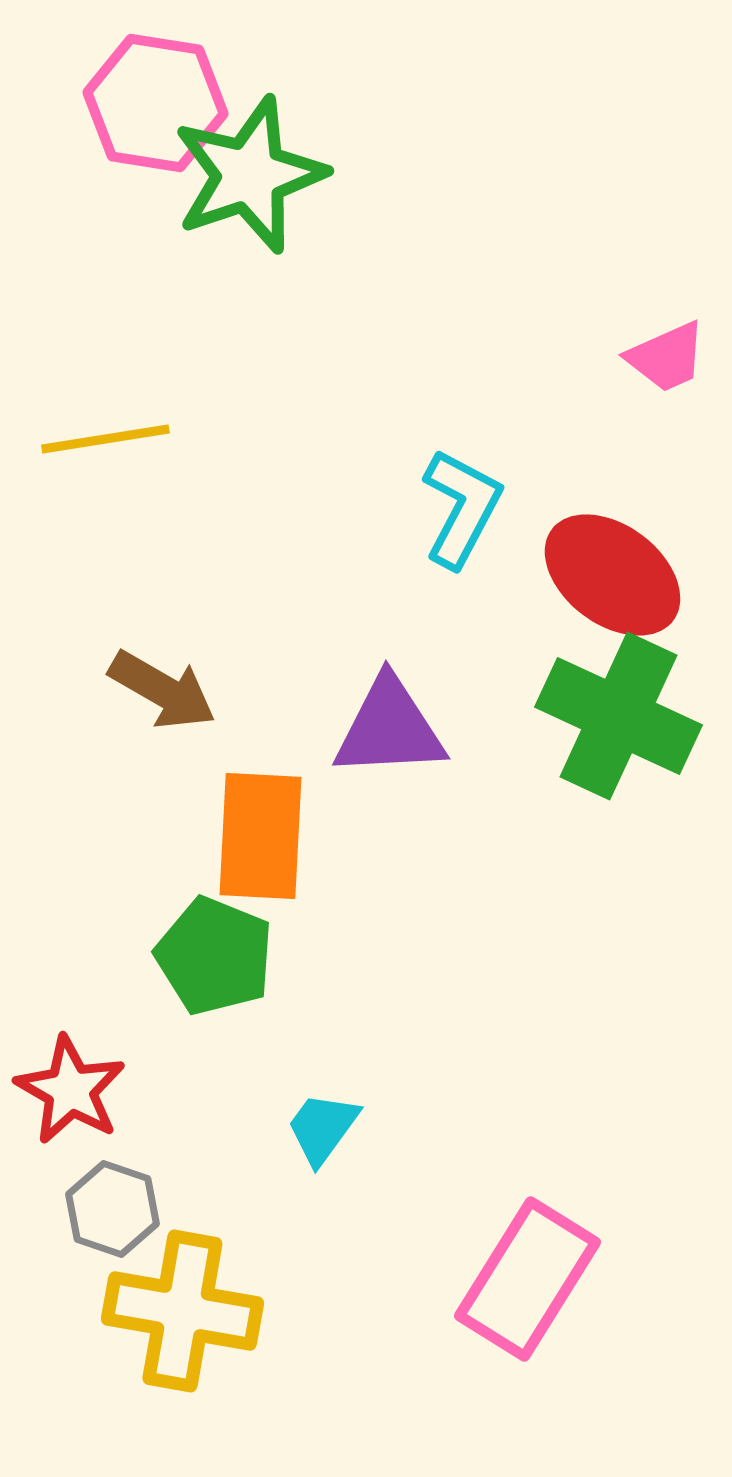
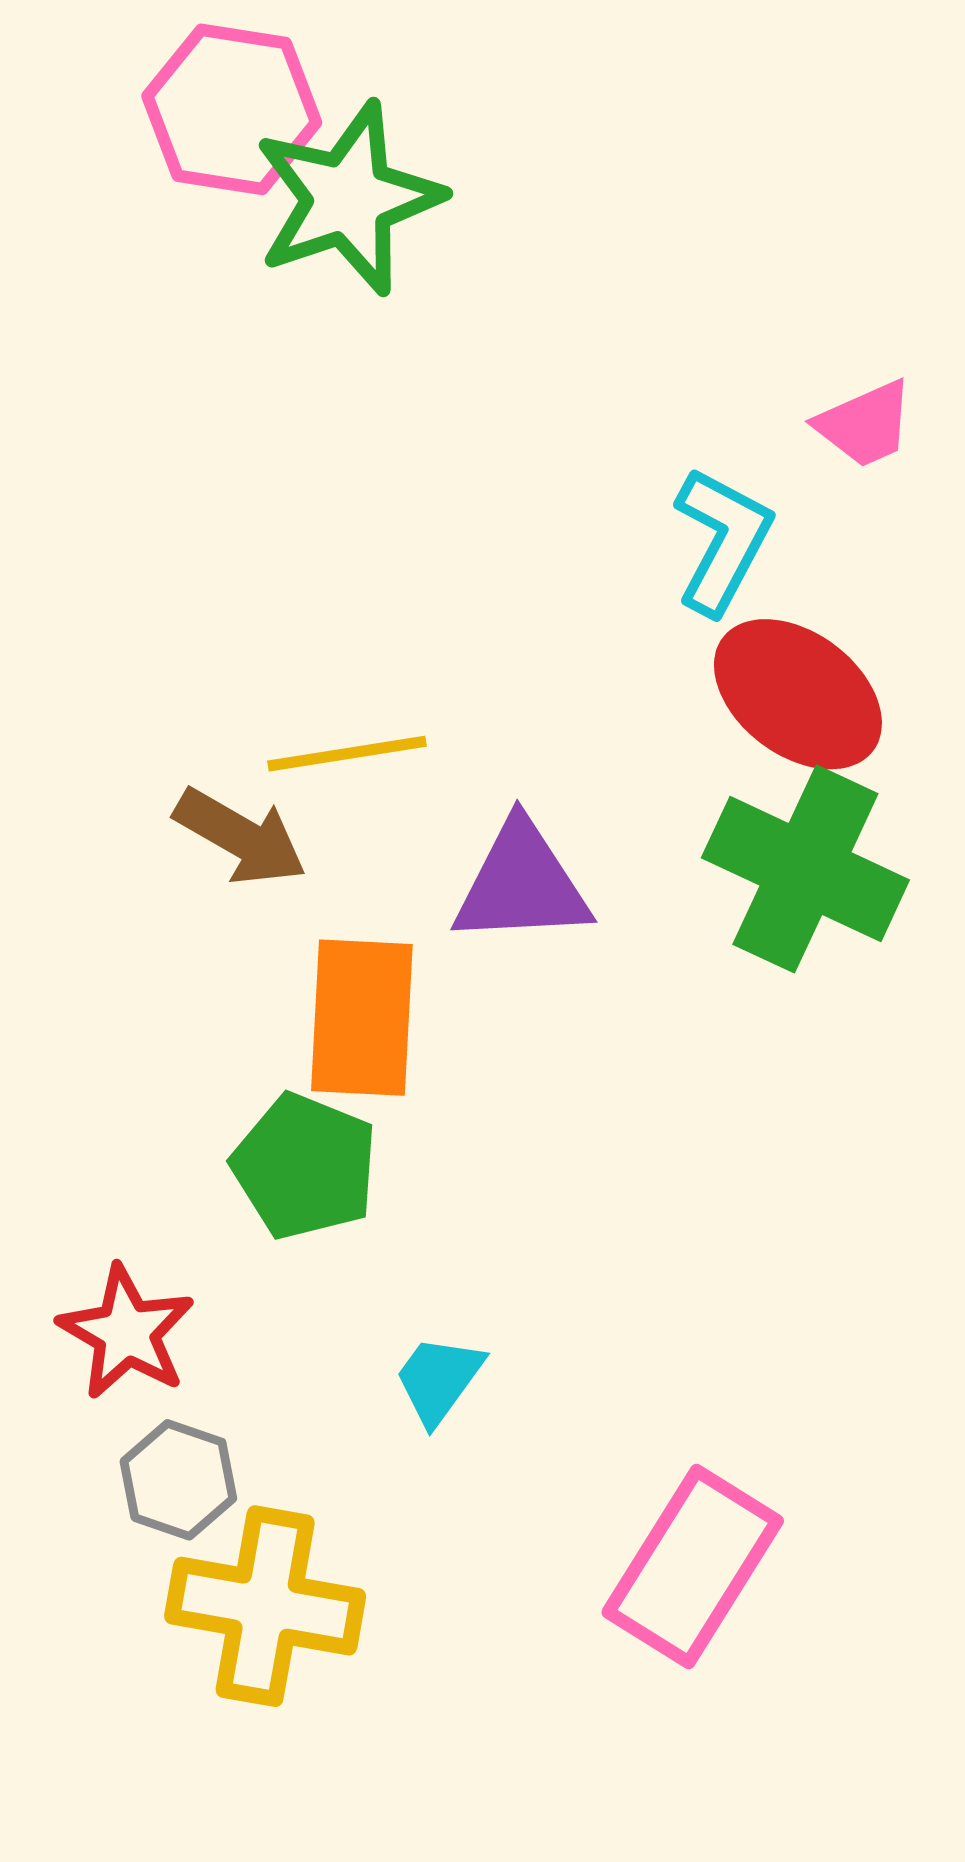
yellow line: (105, 439) -> (347, 754), moved
cyan L-shape: (461, 508) -> (722, 541), moved

